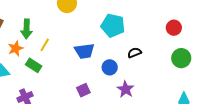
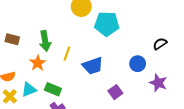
cyan pentagon: (113, 25) -> (107, 24), moved
blue trapezoid: (84, 51) -> (93, 66), moved
green rectangle: (34, 65) -> (53, 89), moved

